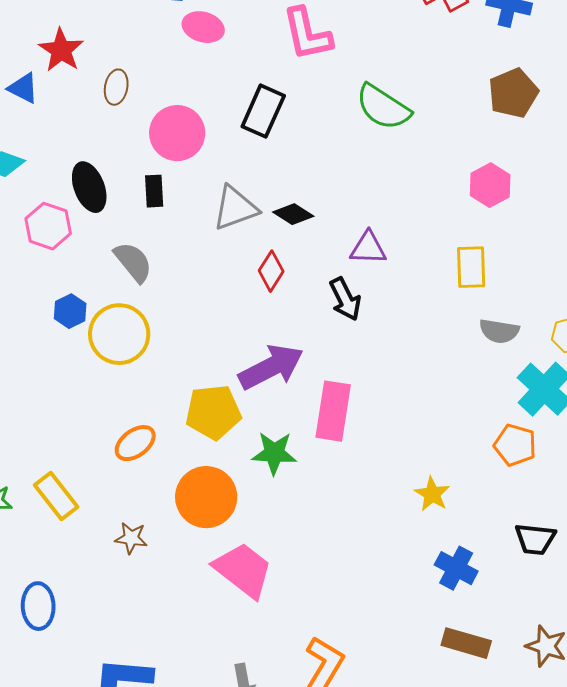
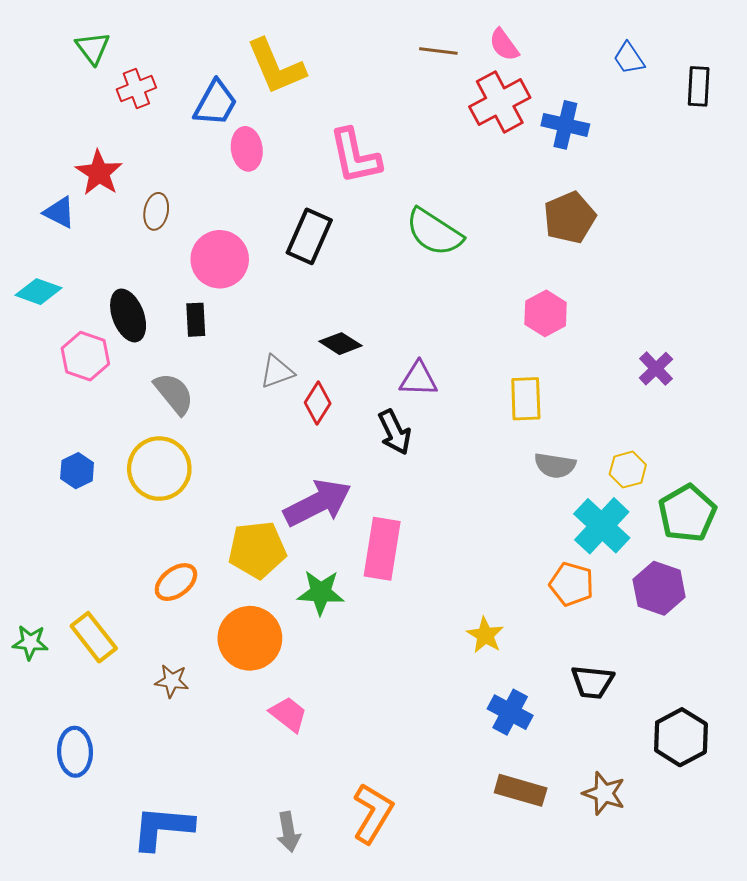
pink ellipse: (203, 27) -> (247, 149), turned 66
gray triangle: (235, 208) -> (277, 372), moved, size x0.7
blue hexagon: (70, 311) -> (77, 471), moved
pink trapezoid: (243, 570) -> (288, 714), size x0.6

